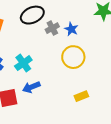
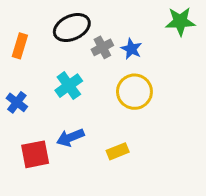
cyan cross: (23, 63) -> (69, 86), moved
yellow rectangle: (81, 96) -> (118, 151), moved

